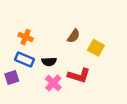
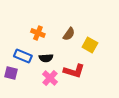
orange cross: (26, 37) -> (38, 33), moved
purple square: (12, 78) -> (11, 73), turned 32

